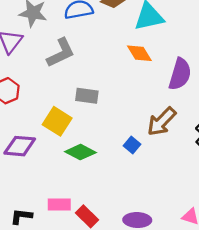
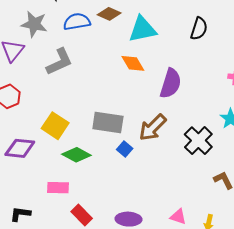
gray rectangle: (87, 96) -> (108, 123), moved, size x1.4
pink rectangle: (59, 205) -> (58, 188), moved

